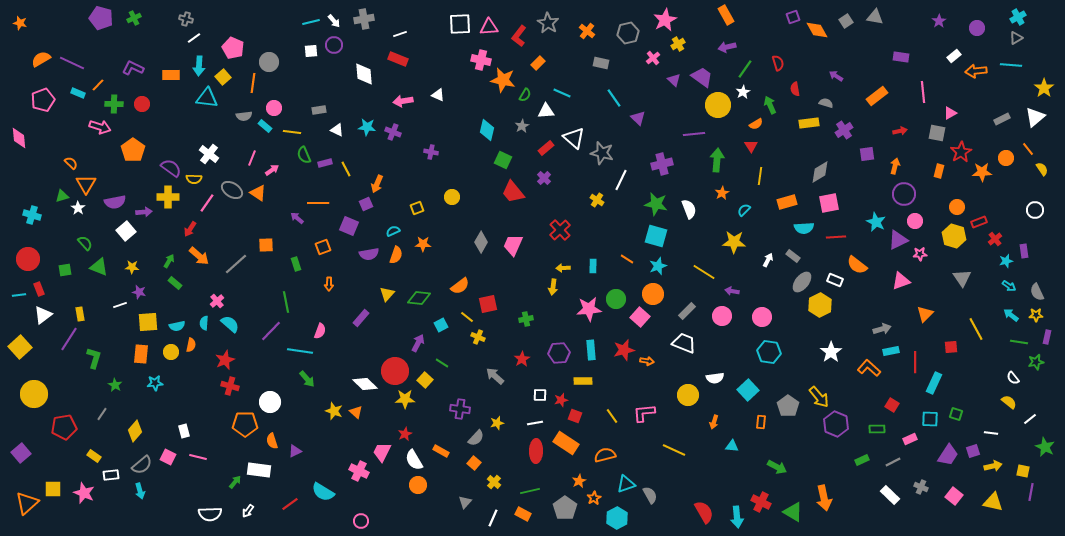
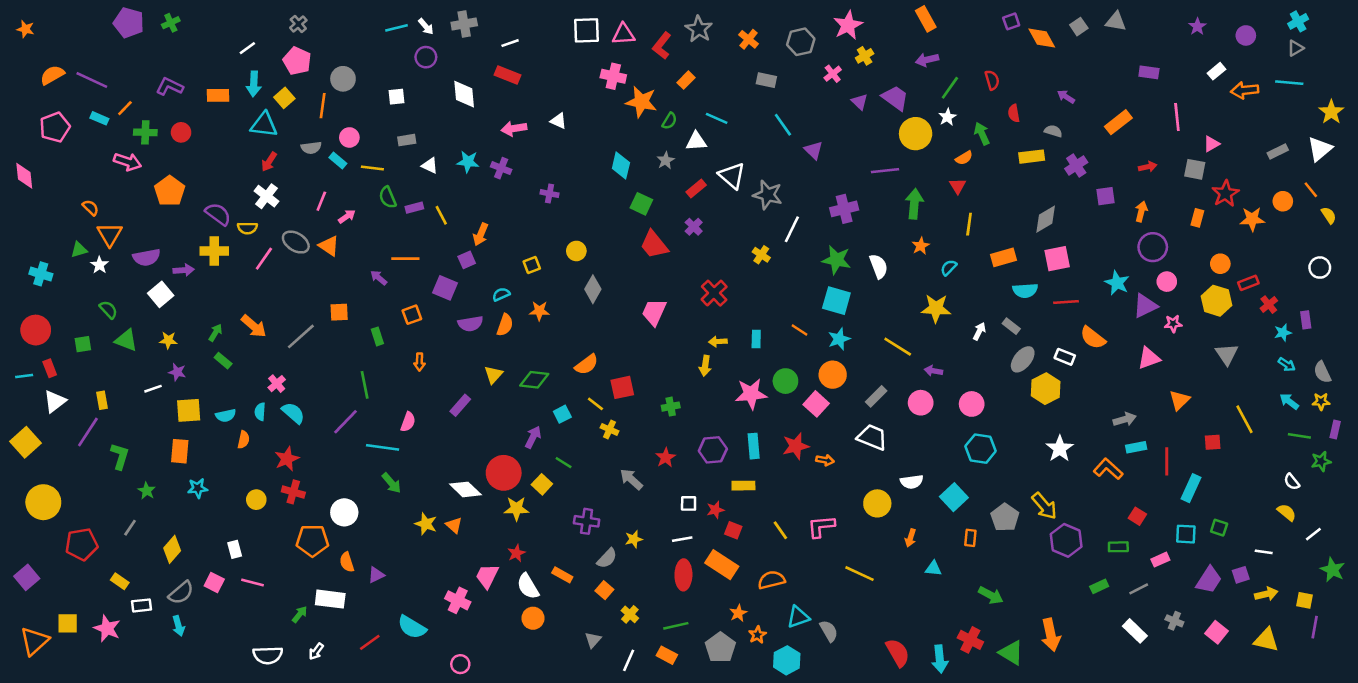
gray cross: (186, 19) -> (298, 24), moved, turned 32
white square: (311, 51) -> (397, 97), moved
red arrow: (190, 229) -> (269, 162), moved
gray diamond: (481, 242) -> (593, 289), moved
yellow circle: (171, 352) -> (256, 500), moved

